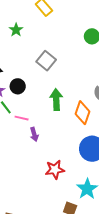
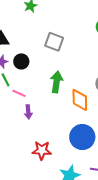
gray square: (46, 61) -> (54, 42), turned -30
orange diamond: (82, 113) -> (80, 100), turned -30

